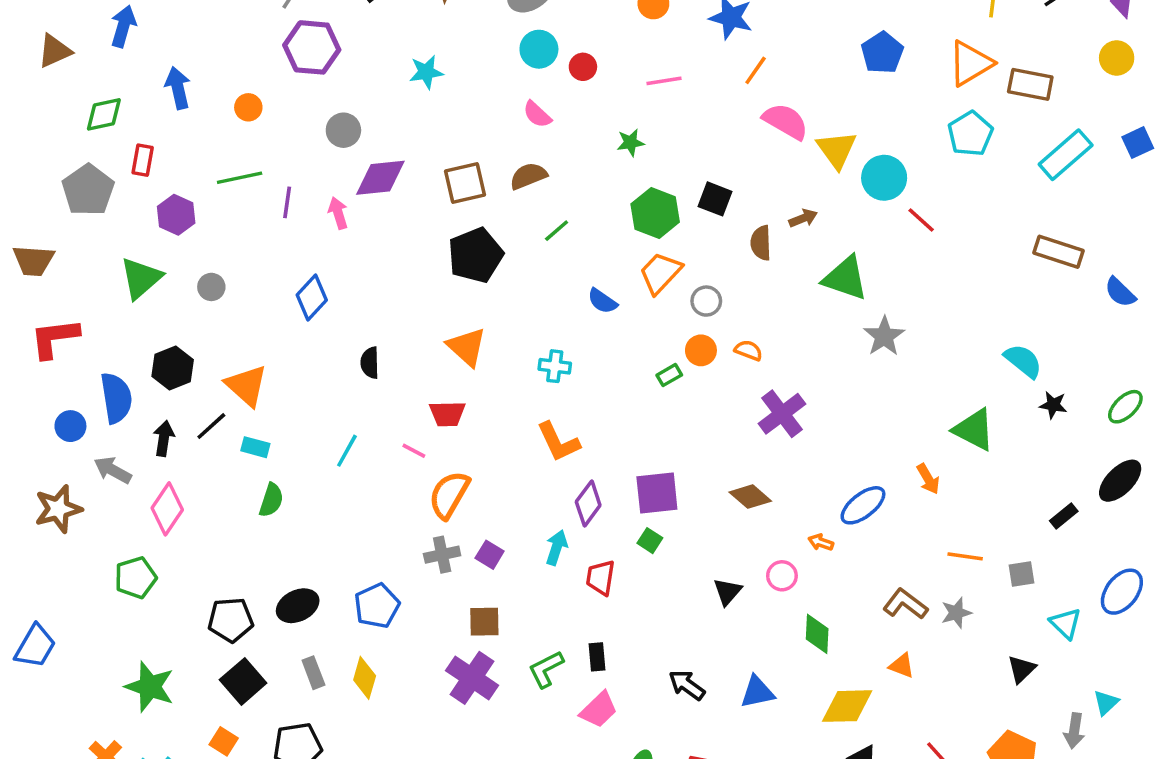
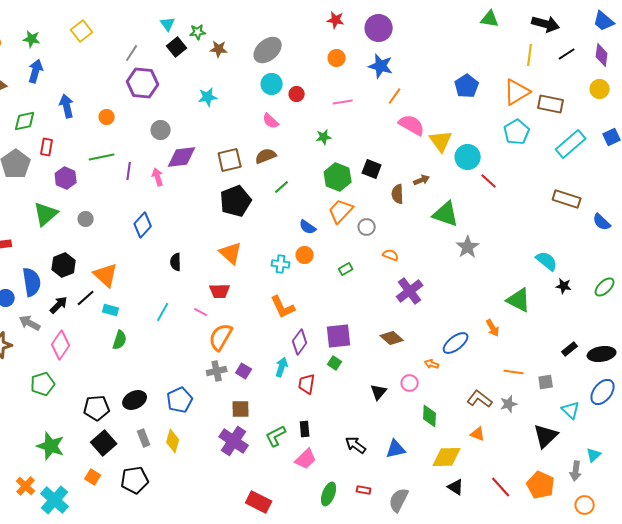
orange circle: (701, 350) -> (305, 255), moved
black arrow: (164, 438) -> (59, 305), turned 36
black ellipse: (1120, 481) -> (602, 354), moved, turned 36
black triangle: (1021, 669) -> (546, 436), size x1.5

